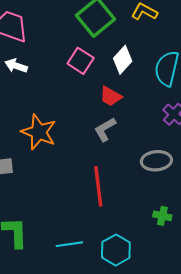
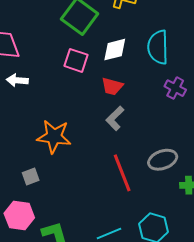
white diamond: (123, 60) -> (115, 50), turned 48
gray ellipse: (156, 161) -> (163, 160), moved

